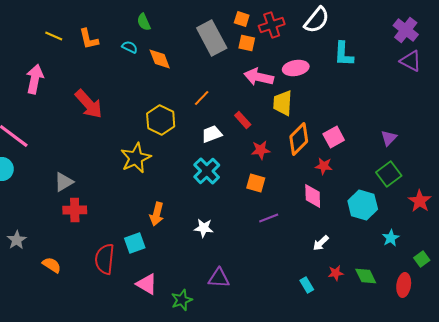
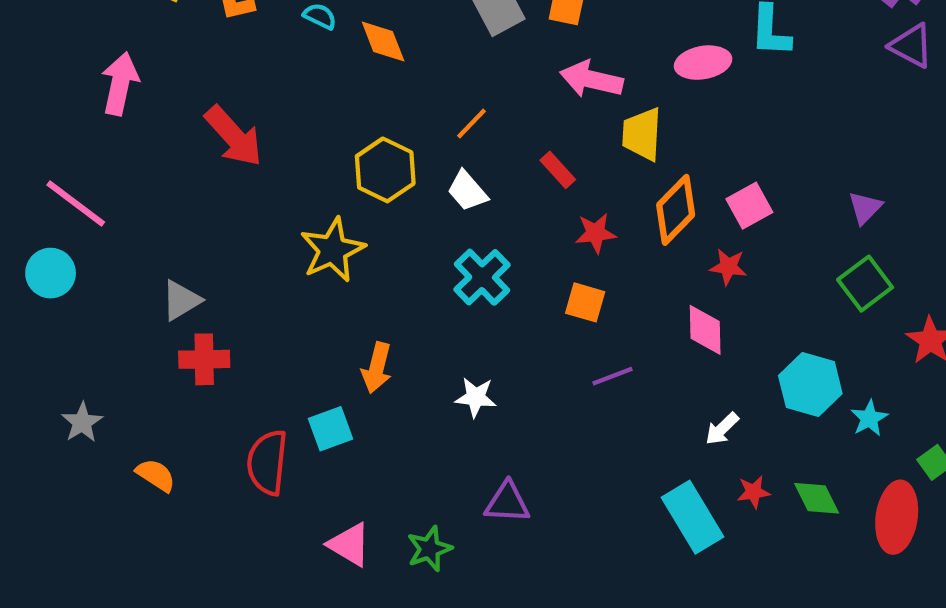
pink ellipse: (296, 68) -> (703, 63), moved
white trapezoid: (212, 134) -> (467, 191), moved, turned -110
cyan hexagon: (363, 205) -> (810, 385), moved
pink triangle: (147, 284) -> (349, 545), moved
cyan rectangle: (307, 285) -> (692, 517), size x2.0
red ellipse: (404, 285) -> (897, 517), size x1.4

